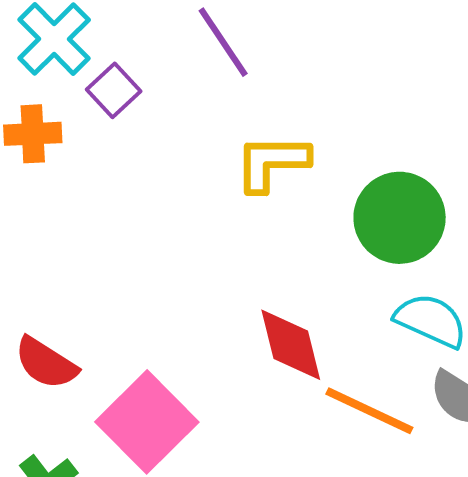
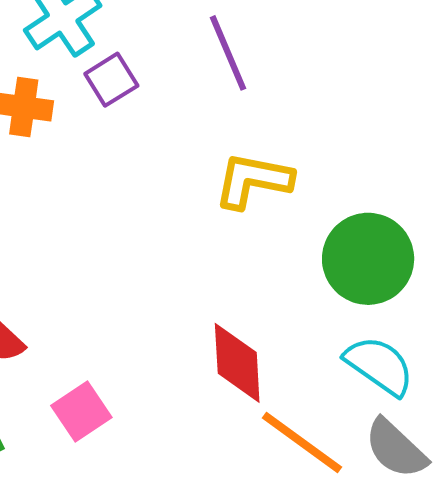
pink square: (147, 422) -> (81, 412), size x0.6

